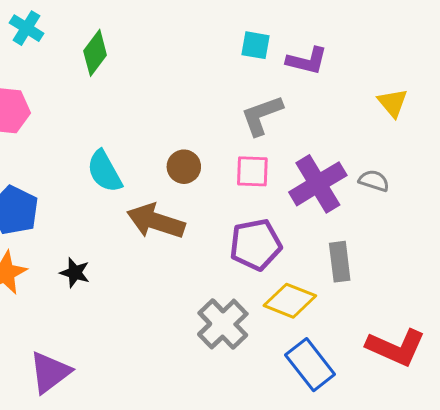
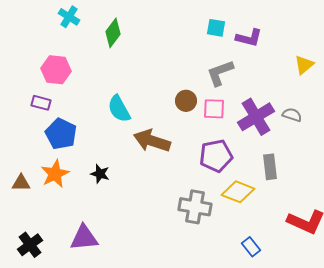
yellow triangle: (393, 103) -> (304, 65), turned 30
brown circle: (184, 167) -> (186, 101), moved
gray cross: (223, 324) -> (195, 207), turned -36
blue rectangle: (310, 365) -> (251, 247), moved, size x0.6
purple triangle: (50, 372) -> (84, 238), turned 32

